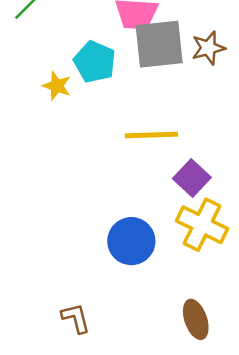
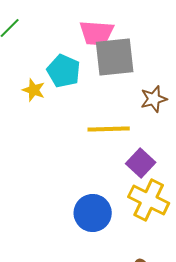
brown star: (208, 48) -> (154, 99), moved

